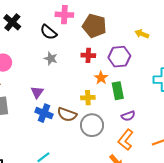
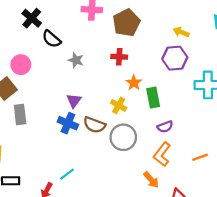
brown pentagon: (94, 26) -> (126, 23), turned 30
black semicircle: (48, 32) -> (51, 39), moved
purple hexagon: (119, 57) -> (175, 58), moved
purple triangle: (37, 92) -> (74, 101), moved
yellow cross: (88, 98) -> (119, 105), turned 32

